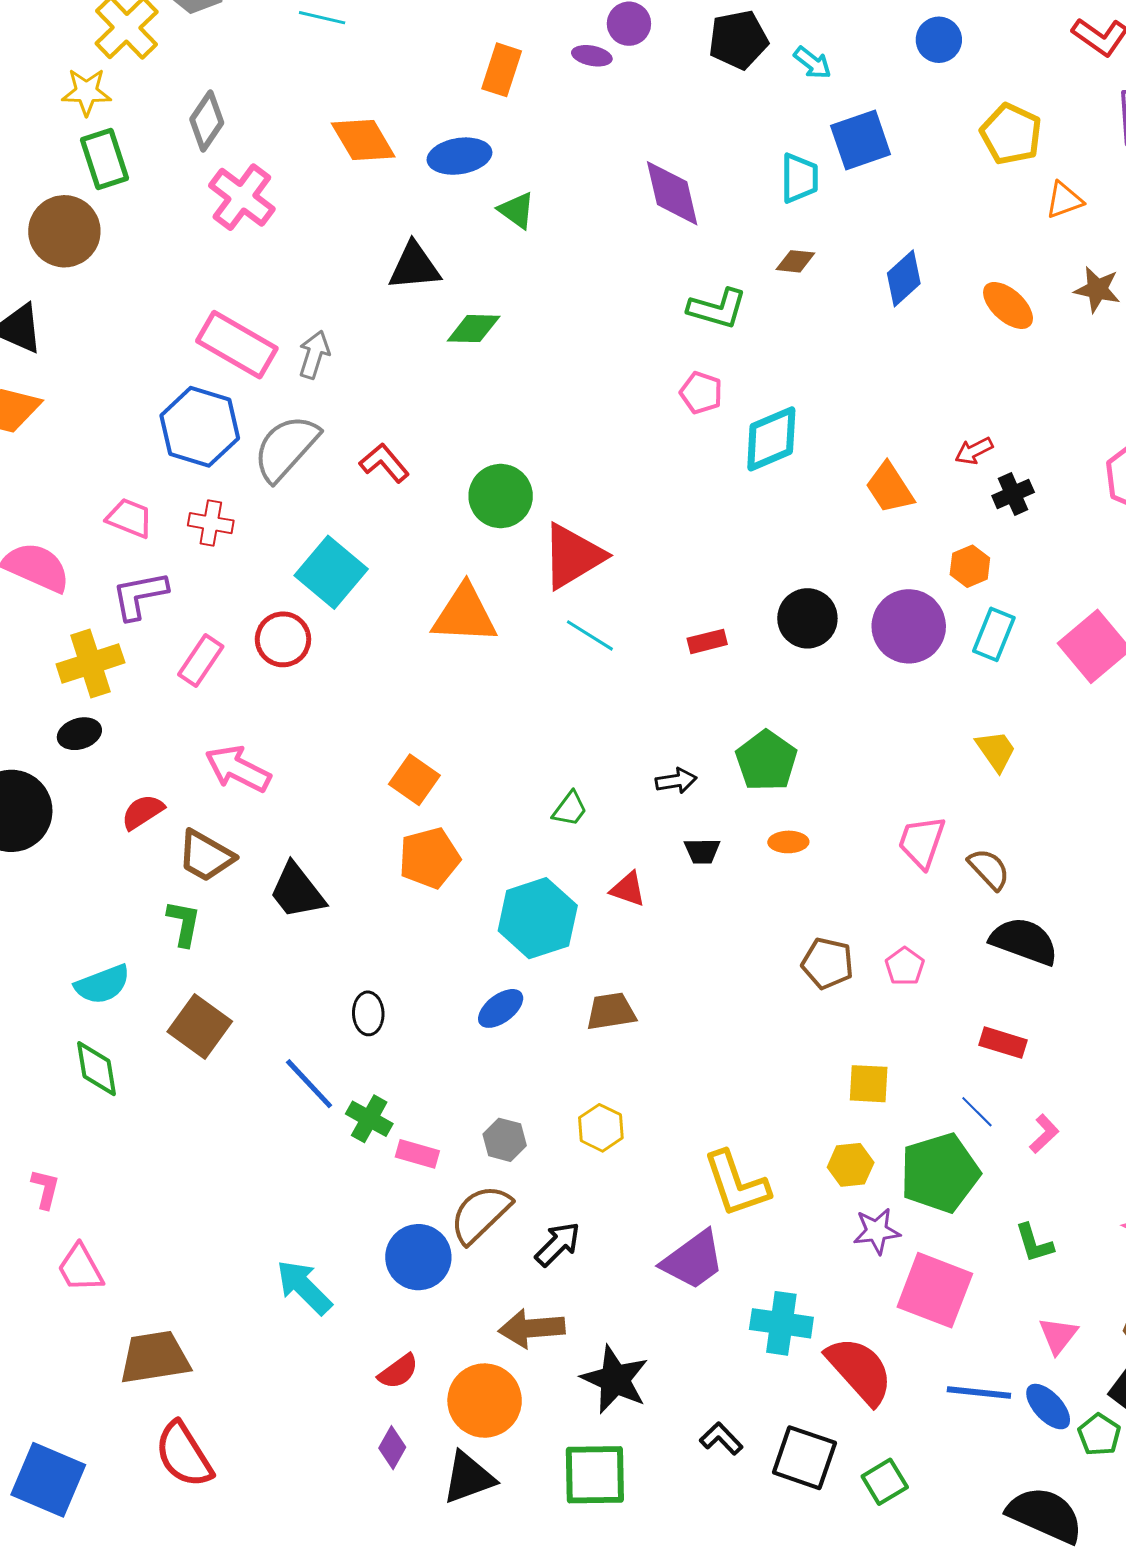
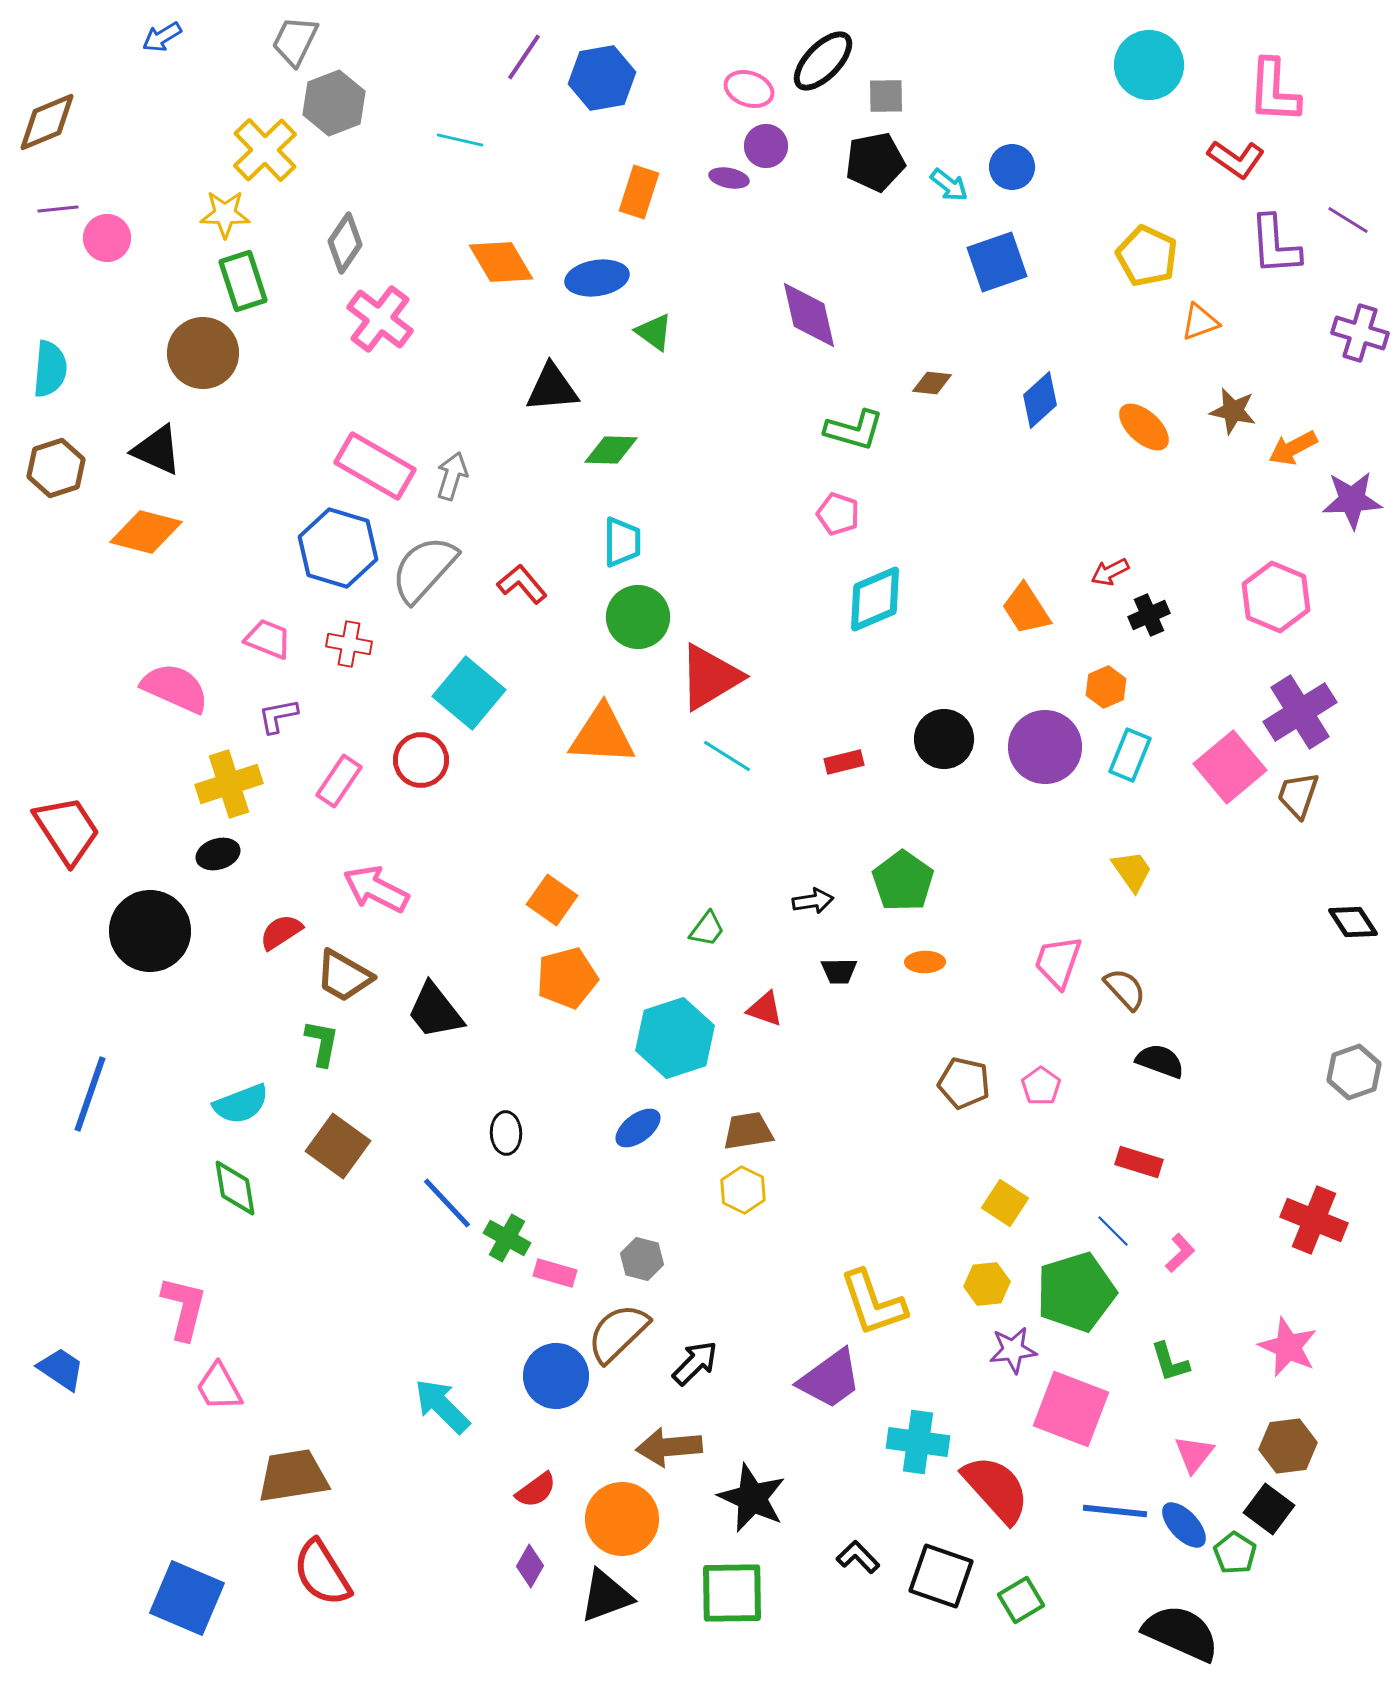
blue circle: (939, 40) -> (1012, 167), moved
cyan trapezoid: (799, 178) -> (622, 542), moved
cyan diamond: (771, 439) -> (875, 599), moved
purple L-shape: (140, 595) -> (278, 716), size x0.7
black semicircle: (1024, 941) -> (1160, 1061), size x0.7
yellow square: (869, 1084) -> (1005, 1203), turned 30
yellow hexagon: (601, 1128) -> (743, 1190), moved
pink L-shape: (45, 1189) -> (184, 1308), size x1.6

